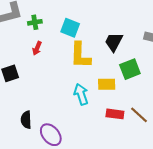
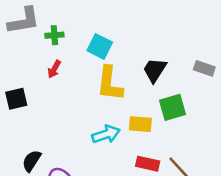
cyan arrow: (81, 94) -> (106, 134), turned 85
black semicircle: (26, 120) -> (32, 161), turned 30

